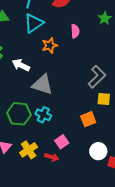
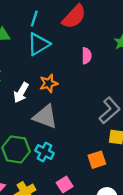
orange star: (50, 45) -> (49, 83), moved
white arrow: (21, 65) -> (21, 93), turned -90

